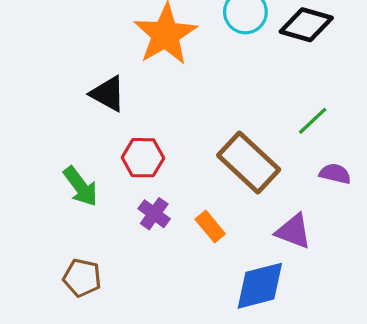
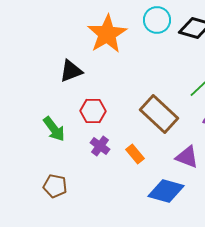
black triangle: (108, 94) -> (71, 71), turned -50
blue diamond: (260, 286) -> (166, 191), turned 30

